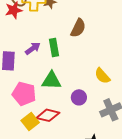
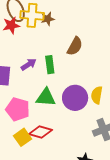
yellow semicircle: (102, 76) -> (97, 95), turned 48
purple circle: (79, 97) -> (75, 98), moved, size x1.6

